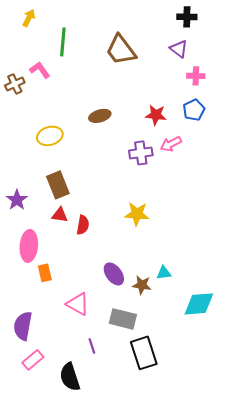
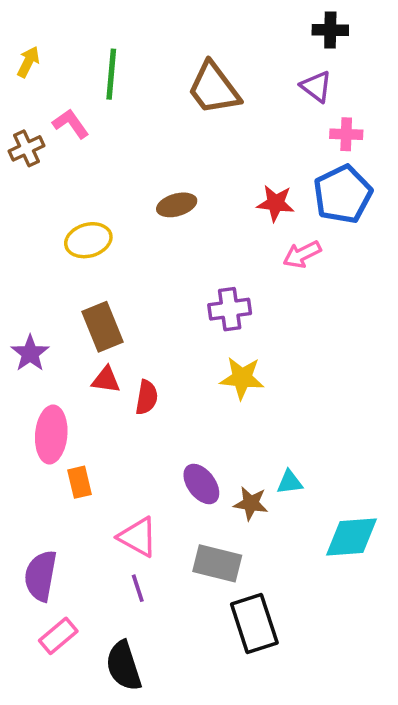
yellow arrow: (29, 18) -> (28, 62), moved
blue pentagon: (194, 110) -> (343, 194), size x1.5
purple cross: (141, 153) -> (230, 309), moved
purple line: (92, 346) -> (138, 588), moved

